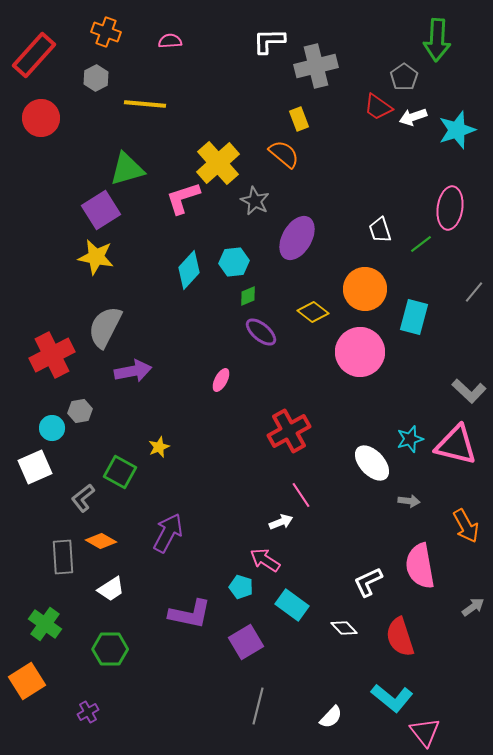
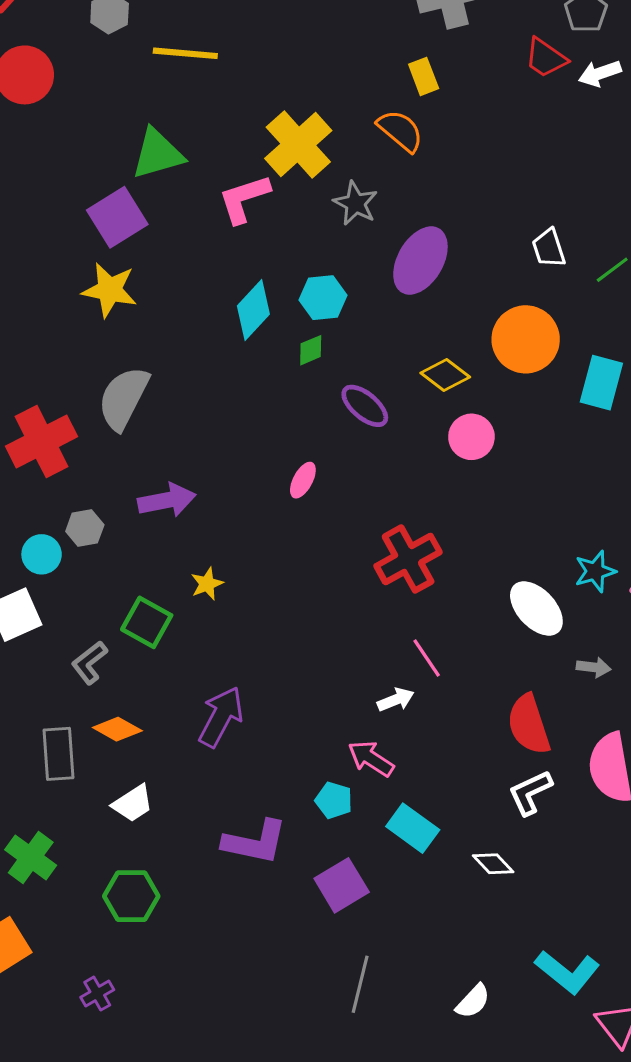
green diamond: (248, 296) -> (311, 350), moved
pink circle: (360, 352) -> (471, 437), moved, size x0.6
purple arrow: (133, 371) -> (167, 500), moved
red semicircle: (400, 637) -> (529, 724), moved

